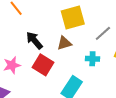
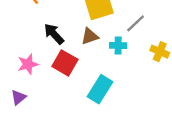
cyan cross: (92, 59) -> (118, 46), moved

